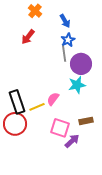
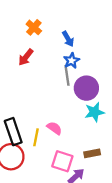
cyan star: (77, 85) -> (94, 112), moved
pink semicircle: (53, 99) -> (54, 128), turned 88
yellow line: (37, 107) -> (36, 137), turned -56

